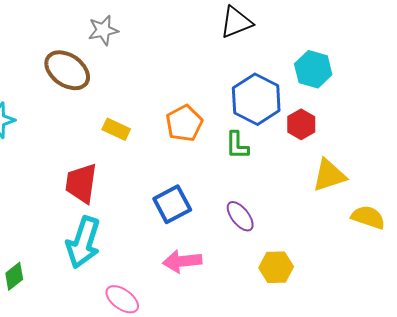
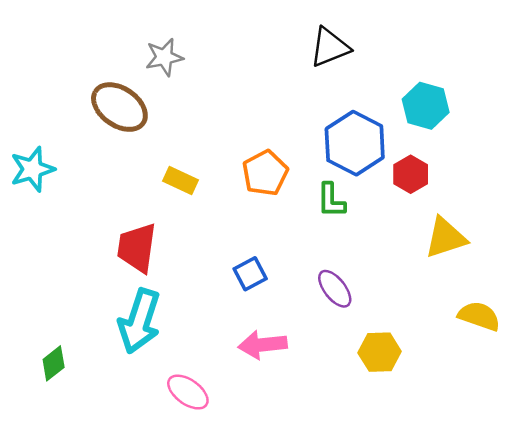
blue square: (172, 204) -> (250, 274), size x0.7
yellow semicircle: (368, 217) -> (479, 316), moved

